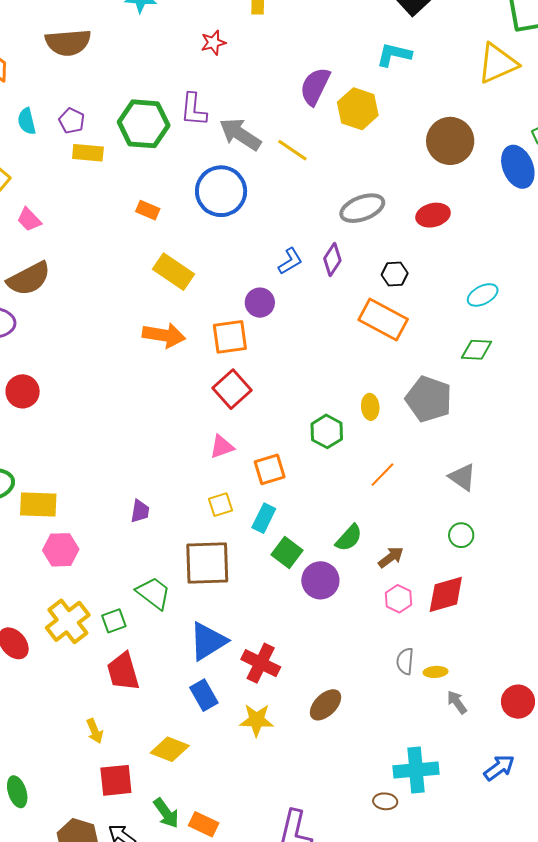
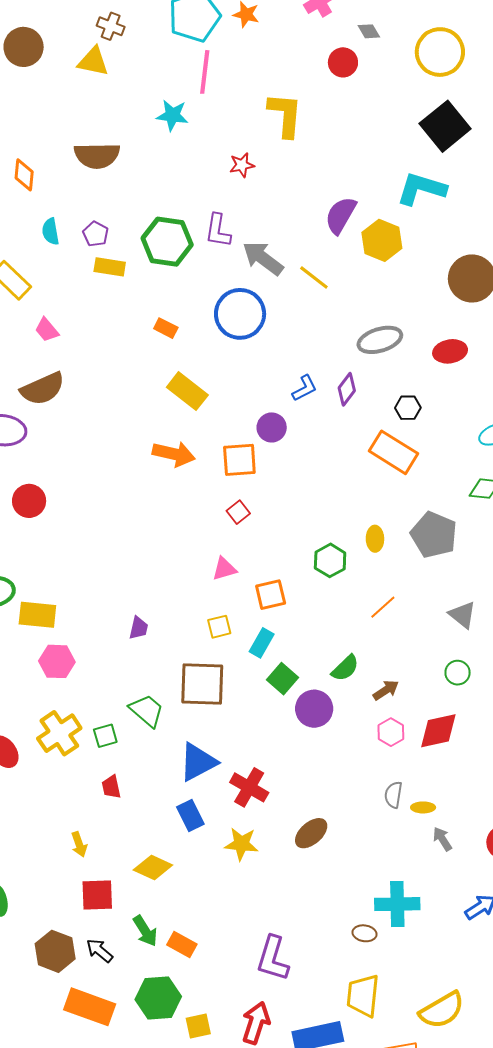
cyan L-shape: (394, 55) -> (421, 189), size x1.4
red square: (232, 389) -> (238, 512), size x0.6
red trapezoid: (123, 671) -> (111, 787), size x0.6

